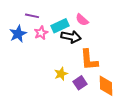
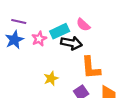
purple line: (32, 16) -> (19, 22), moved
yellow star: (61, 74) -> (51, 78), moved

